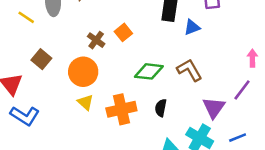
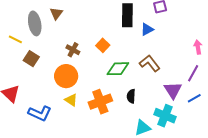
orange square: (123, 32) -> (103, 45), moved
brown square: (41, 59) -> (31, 59), moved
blue L-shape: (25, 116) -> (40, 113), moved
blue line: (238, 138) -> (194, 98), moved

